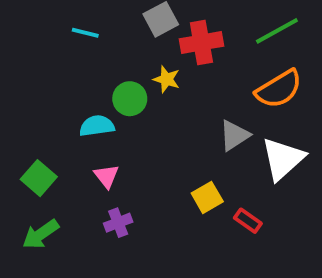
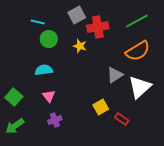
green circle: (130, 99) -> (49, 39), moved

